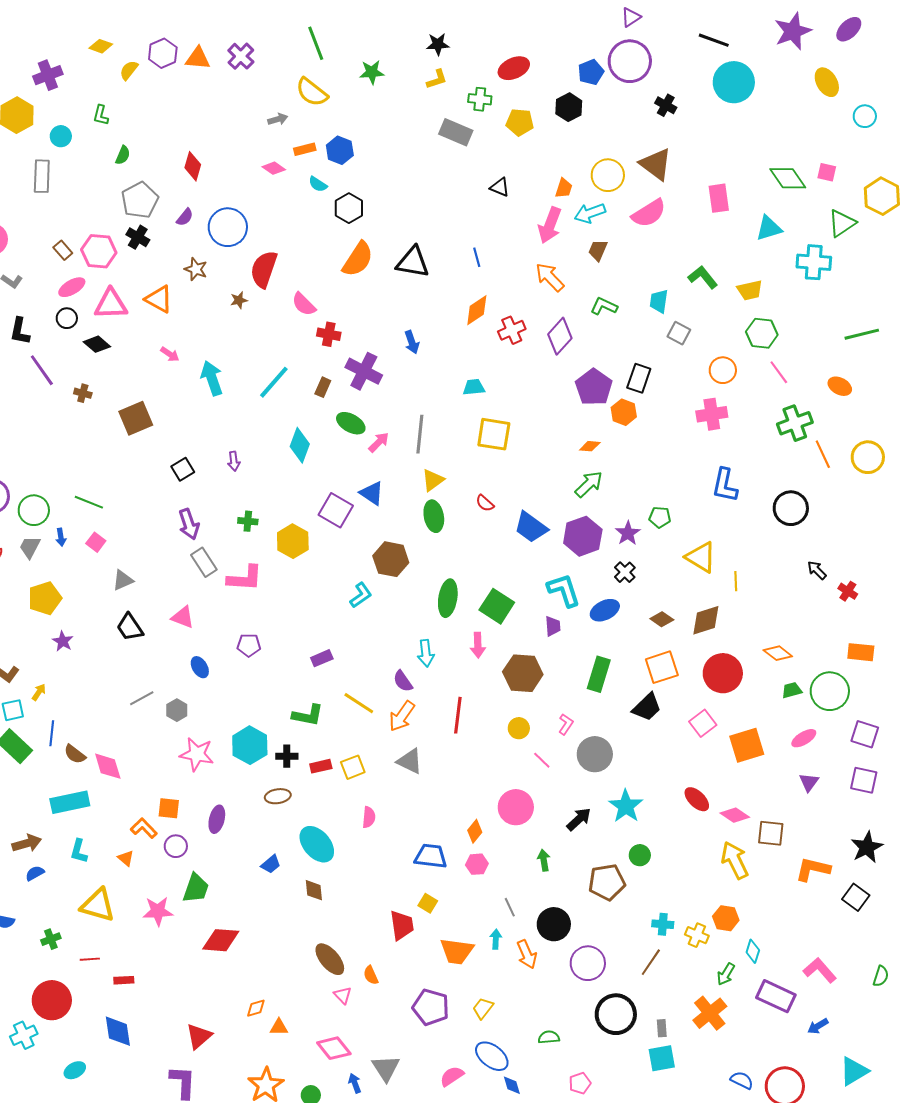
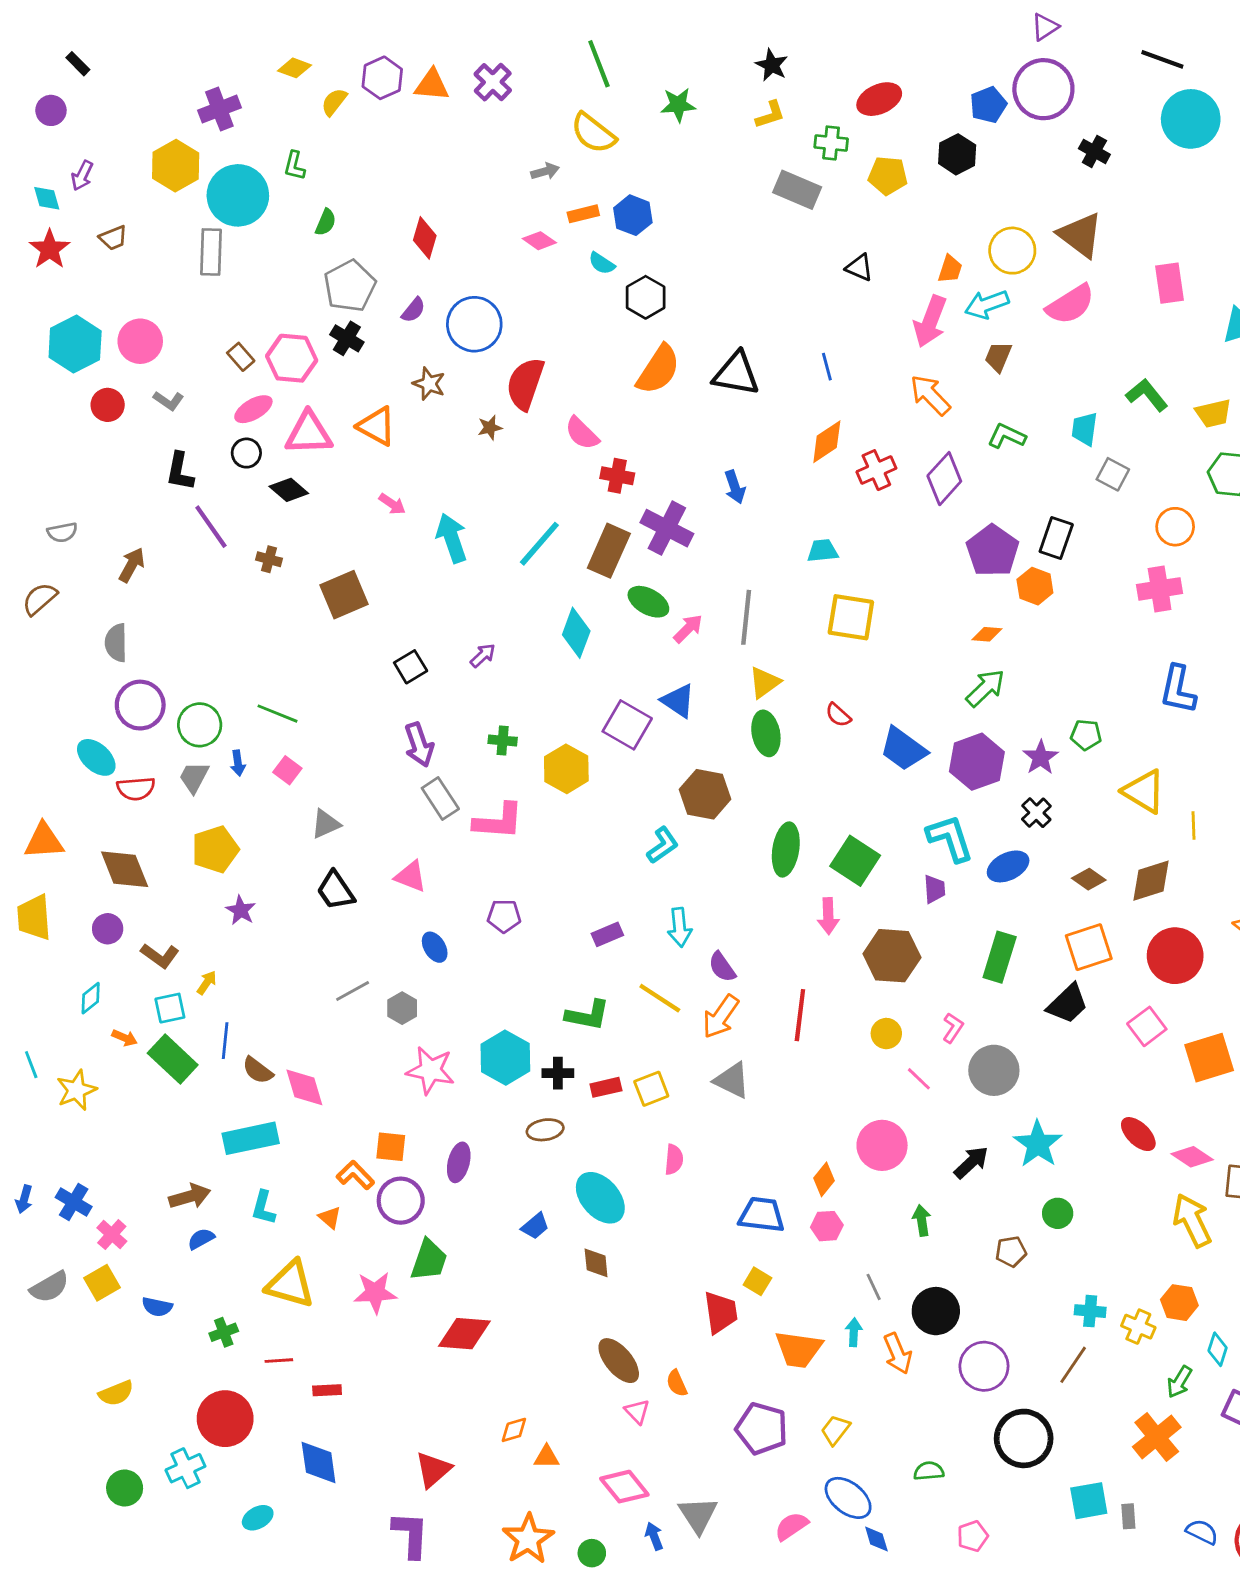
black star: (438, 44) -> (772, 65), turned 30
cyan circle: (61, 136) -> (238, 195), size x2.0
brown rectangle: (323, 387) -> (609, 551), size x1.8
purple arrow: (234, 461) -> (483, 656), turned -126
cyan arrow: (426, 653) -> (680, 927), moved
purple circle: (176, 846) -> (401, 1201), size x1.4
brown pentagon: (607, 882) -> (1011, 1252), size x0.6
gray rectangle: (662, 1028) -> (1128, 1516), moved

